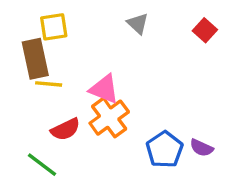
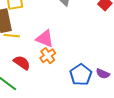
orange cross: (109, 118) -> (48, 56), size x0.7
red semicircle: (66, 129) -> (22, 63), turned -120

